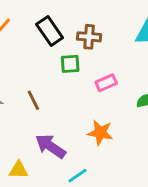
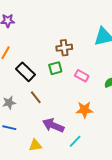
black rectangle: (50, 31) -> (25, 72), moved
pink rectangle: (106, 83) -> (82, 76), turned 64

